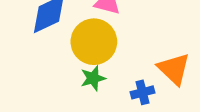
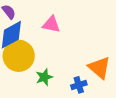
yellow circle: (94, 42) -> (19, 56), moved

